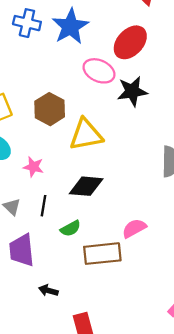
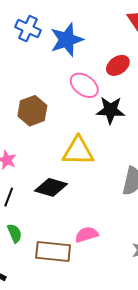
red ellipse: (130, 42) -> (118, 65), size x0.7
yellow triangle: (86, 135) -> (78, 151), moved
green semicircle: (71, 228) -> (15, 233), moved, turned -96

